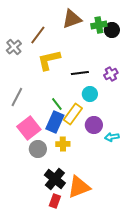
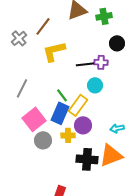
black circle: (112, 30) -> (117, 43), moved
purple cross: (111, 74) -> (101, 62), moved, turned 32
purple circle: (94, 125) -> (83, 125), moved
black cross: (55, 179) -> (87, 159), moved, turned -35
orange triangle: (79, 187) -> (111, 155), moved

